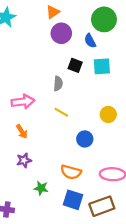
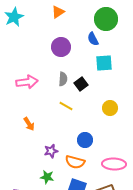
purple circle: (61, 33) -> (61, 47), moved
black square: (75, 65) -> (81, 84), moved, turned 32
pink arrow: (23, 102) -> (27, 82), moved
blue circle: (85, 139) -> (85, 140), moved
purple star: (24, 160) -> (51, 151), moved

